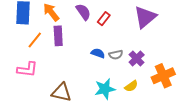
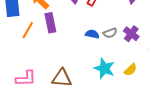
pink L-shape: (27, 69) -> (26, 78), moved
yellow semicircle: (131, 86) -> (130, 70), moved
cyan star: (105, 89) -> (104, 68), turned -30

